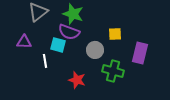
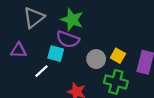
yellow square: (115, 34) -> (118, 56), moved, turned 32
white line: (45, 61) -> (41, 71), turned 56

